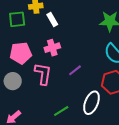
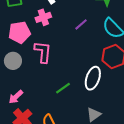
pink cross: (52, 48) -> (43, 17), moved
purple line: (75, 70) -> (81, 24), moved

